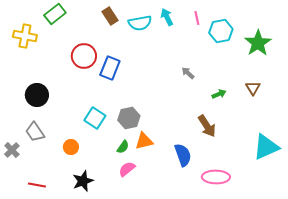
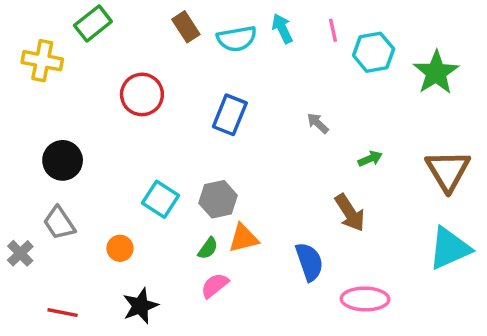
blue rectangle: (110, 68) -> (230, 115), moved
brown triangle: (253, 88) -> (448, 171), moved, size x1.8

